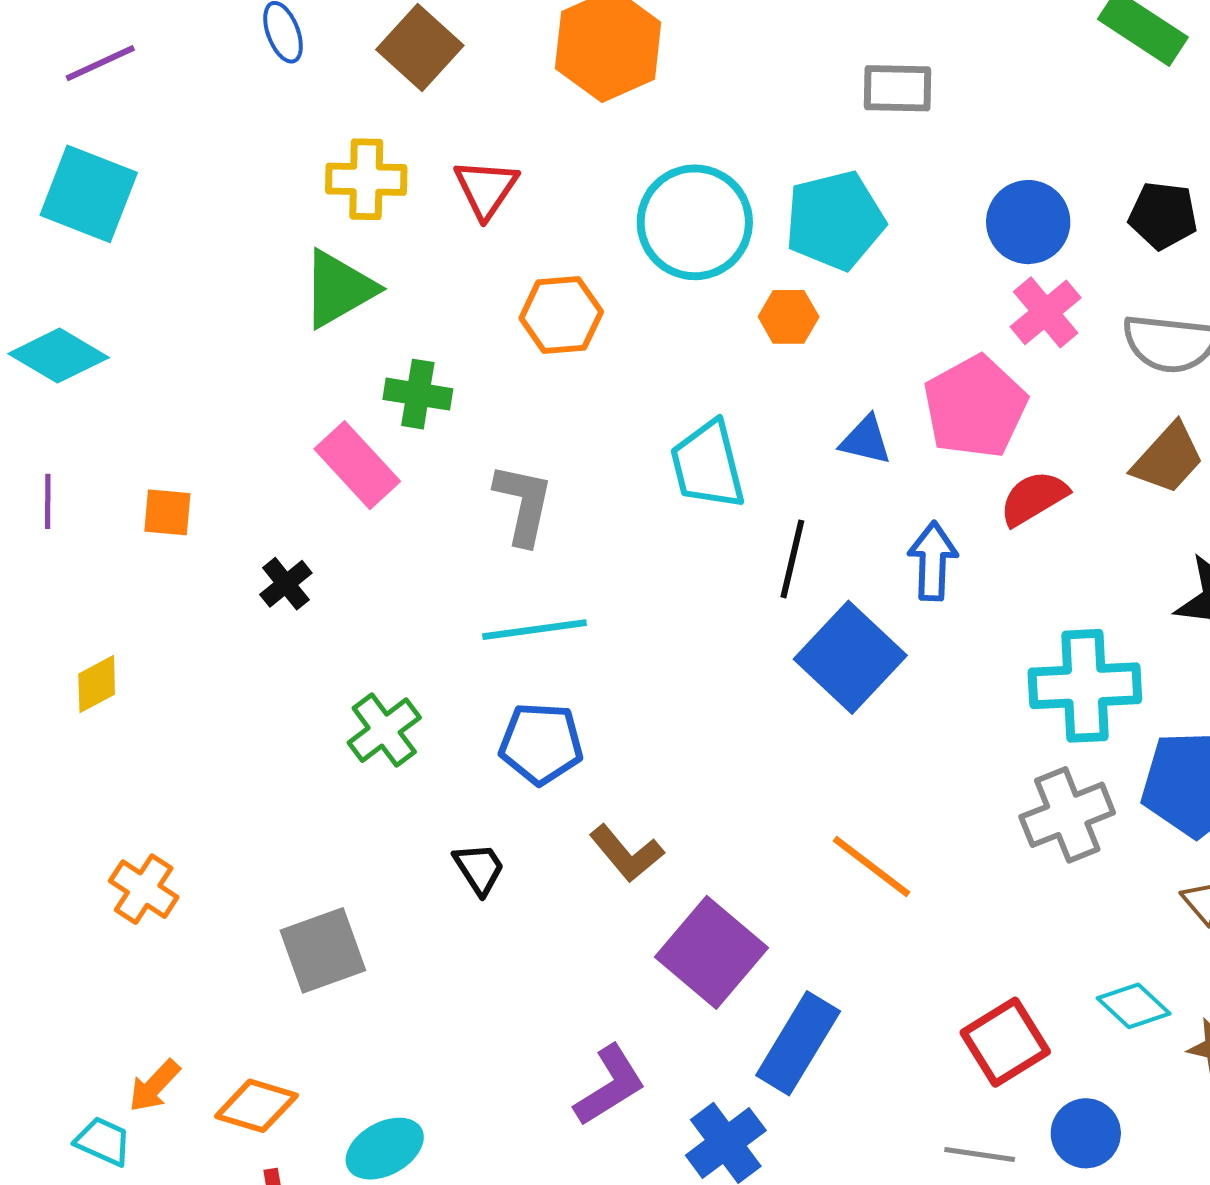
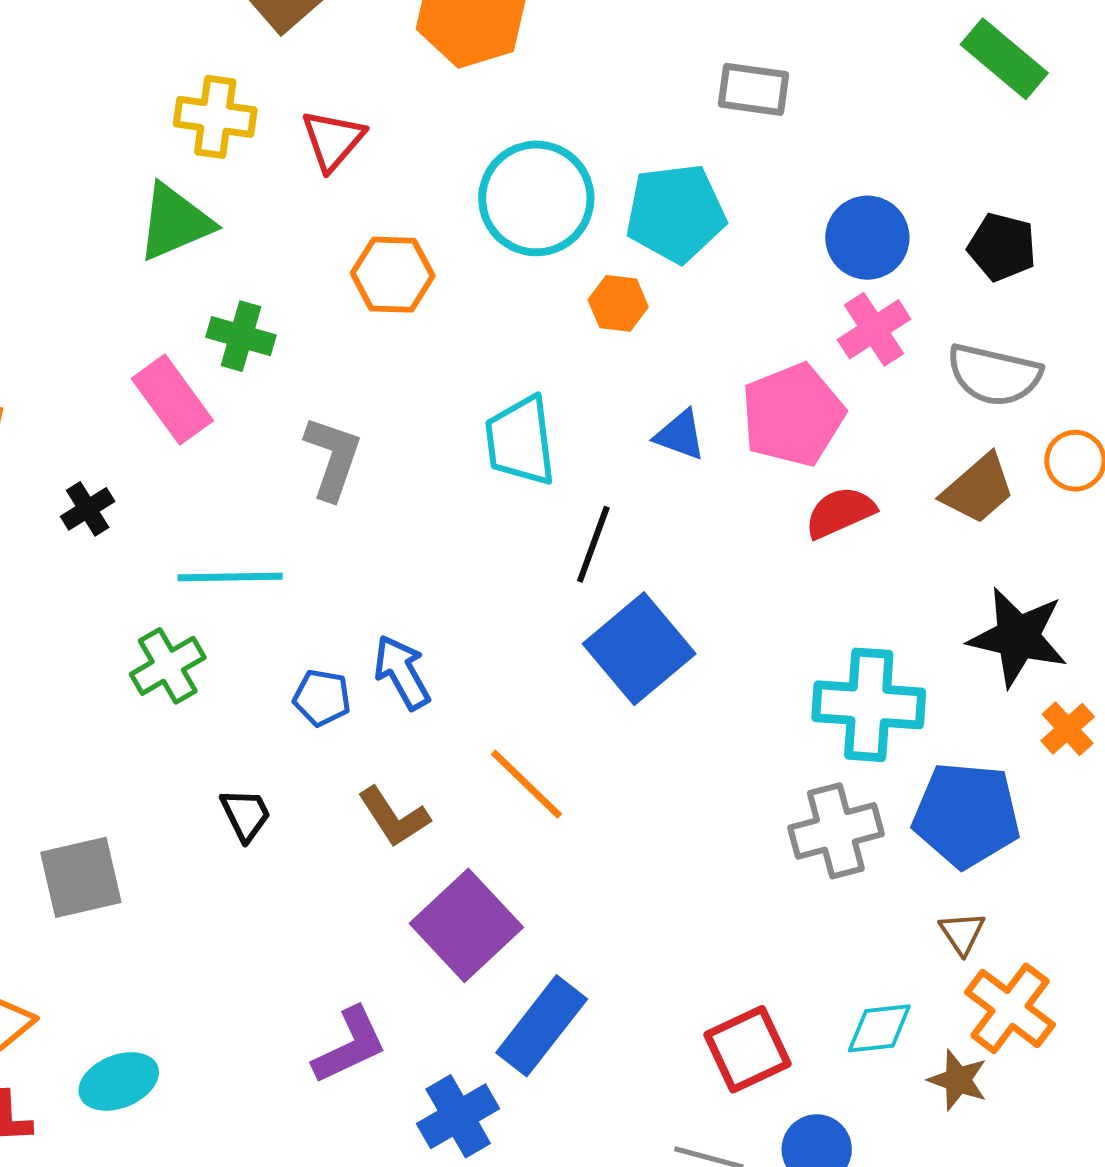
blue arrow: (933, 561) -> (402, 672), moved, turned -38
cyan line: (535, 630) -> (230, 577), moved
blue pentagon: (541, 743) -> (322, 698), size x0.7
orange line: (871, 866) -> (526, 784), moved
cyan diamond: (1134, 1006) -> (879, 1028), turned -56

